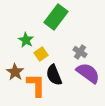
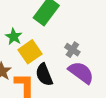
yellow square: (41, 54) -> (30, 52), size x1.5

